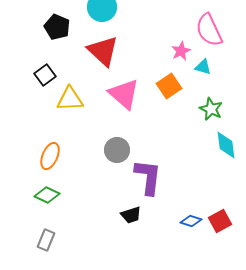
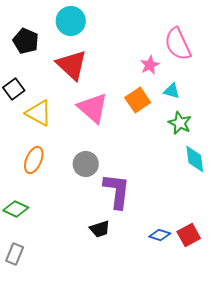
cyan triangle: (203, 67) -> (172, 91), moved
yellow triangle: (70, 99) -> (39, 113), turned 32
orange ellipse: (50, 156) -> (34, 160), moved

